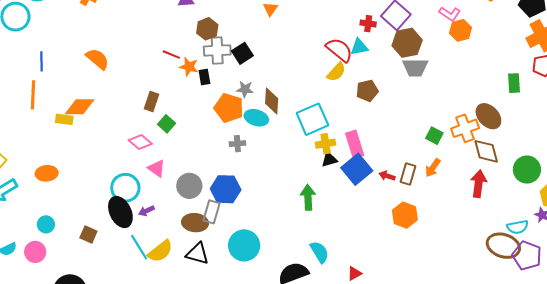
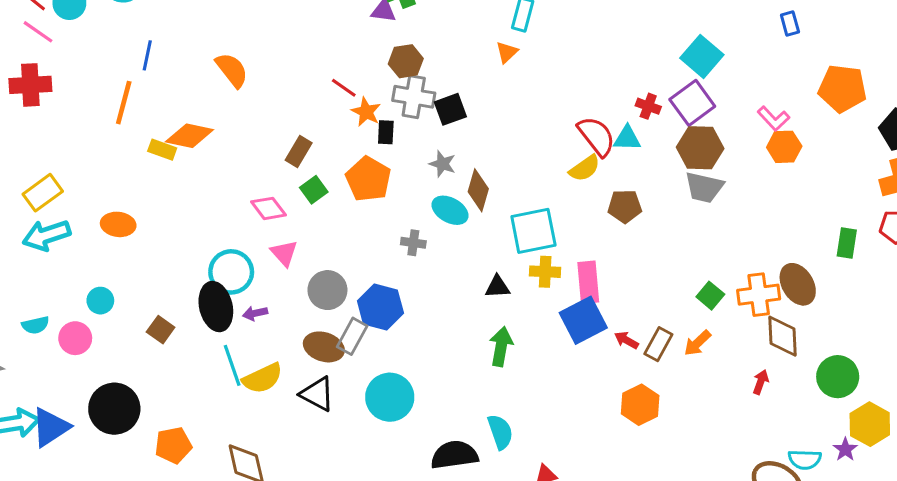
orange pentagon: (229, 108) -> (368, 179), moved
black triangle: (329, 159) -> (497, 287), moved
red arrow: (479, 184) -> (761, 382), size x0.6

